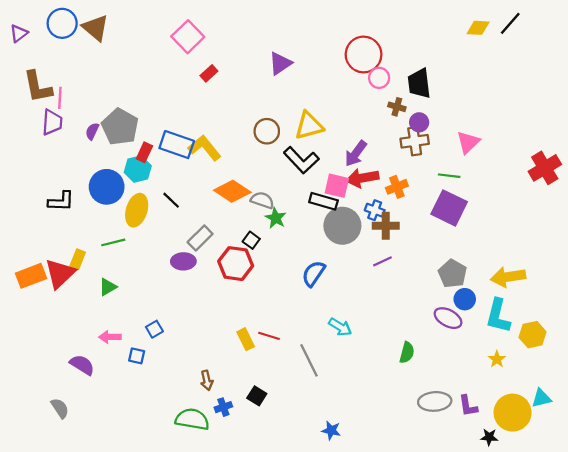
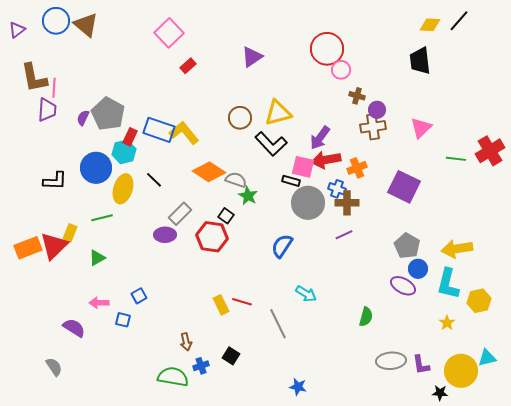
black trapezoid: (419, 83) -> (420, 61), moved
green line: (449, 176) -> (456, 159), moved
black rectangle: (323, 201) -> (291, 181), size x0.7

